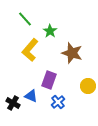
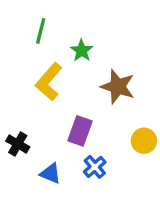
green line: (25, 19) -> (41, 31), turned 56
blue triangle: (31, 96) -> (51, 173), moved
black cross: (13, 103) -> (18, 144), moved

